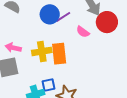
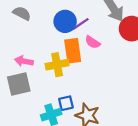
pink semicircle: (83, 32) -> (93, 42), moved
orange rectangle: (59, 54) -> (73, 51), moved

